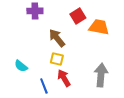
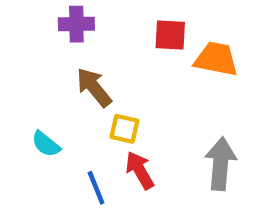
red square: (78, 16) -> (170, 35), turned 35
brown arrow: (57, 38) -> (94, 87), moved

